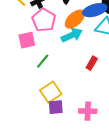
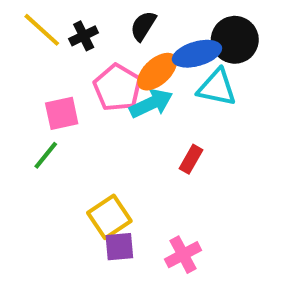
pink pentagon: (44, 20) -> (117, 88), moved
green line: (43, 61) -> (46, 155), moved
pink cross: (88, 111) -> (183, 255), turned -30

